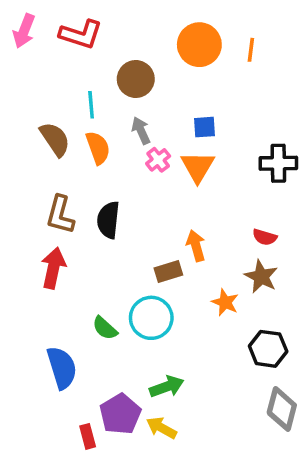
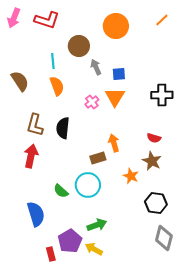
orange line: (251, 50) -> (162, 20), moved, turned 40
gray arrow: (141, 131) -> (96, 67), moved
brown semicircle: (55, 139) -> (20, 81), moved
pink cross: (158, 160) -> (92, 102), moved

